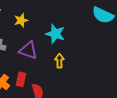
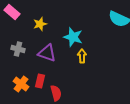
yellow arrow: (59, 61) -> (82, 56), moved

